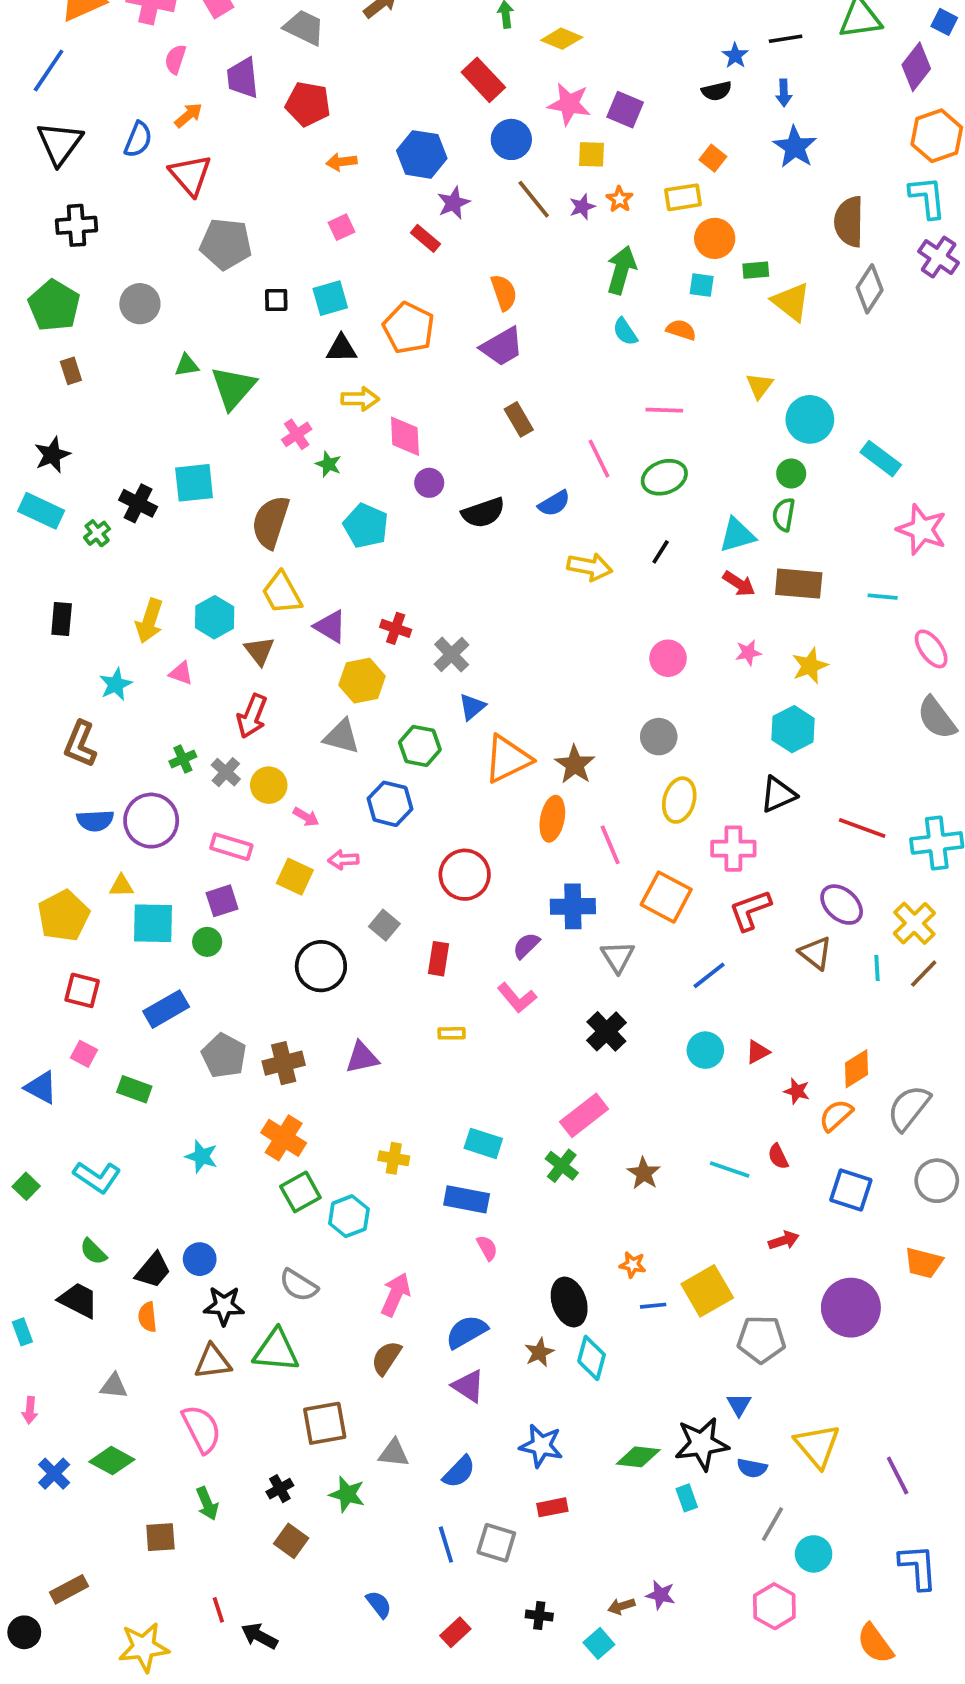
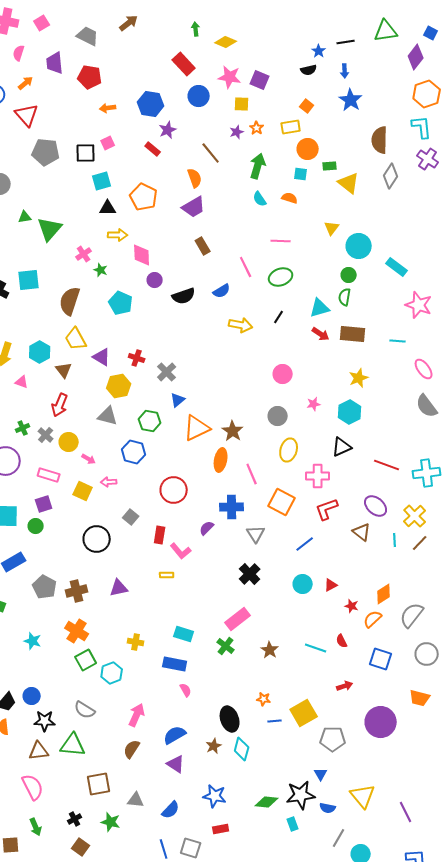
brown line: (534, 199) -> (211, 153), moved
black square: (276, 300) -> (86, 153), moved, size x1.5
pink star: (748, 653) -> (314, 404), moved
pink L-shape: (517, 998) -> (181, 551), moved

